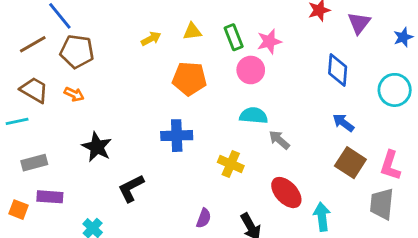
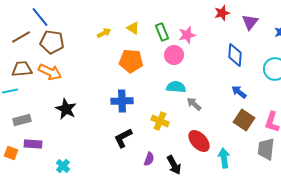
yellow triangle: (192, 32) -> (133, 28), turned 40
brown trapezoid: (34, 90) -> (22, 69), turned -35
orange arrow: (74, 94) -> (50, 72), size x1.6
black L-shape: (131, 188) -> (123, 138), moved
purple semicircle: (204, 218) -> (149, 159), moved

